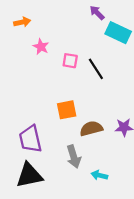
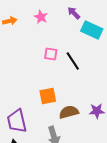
pink star: (41, 47) -> (41, 17), moved

